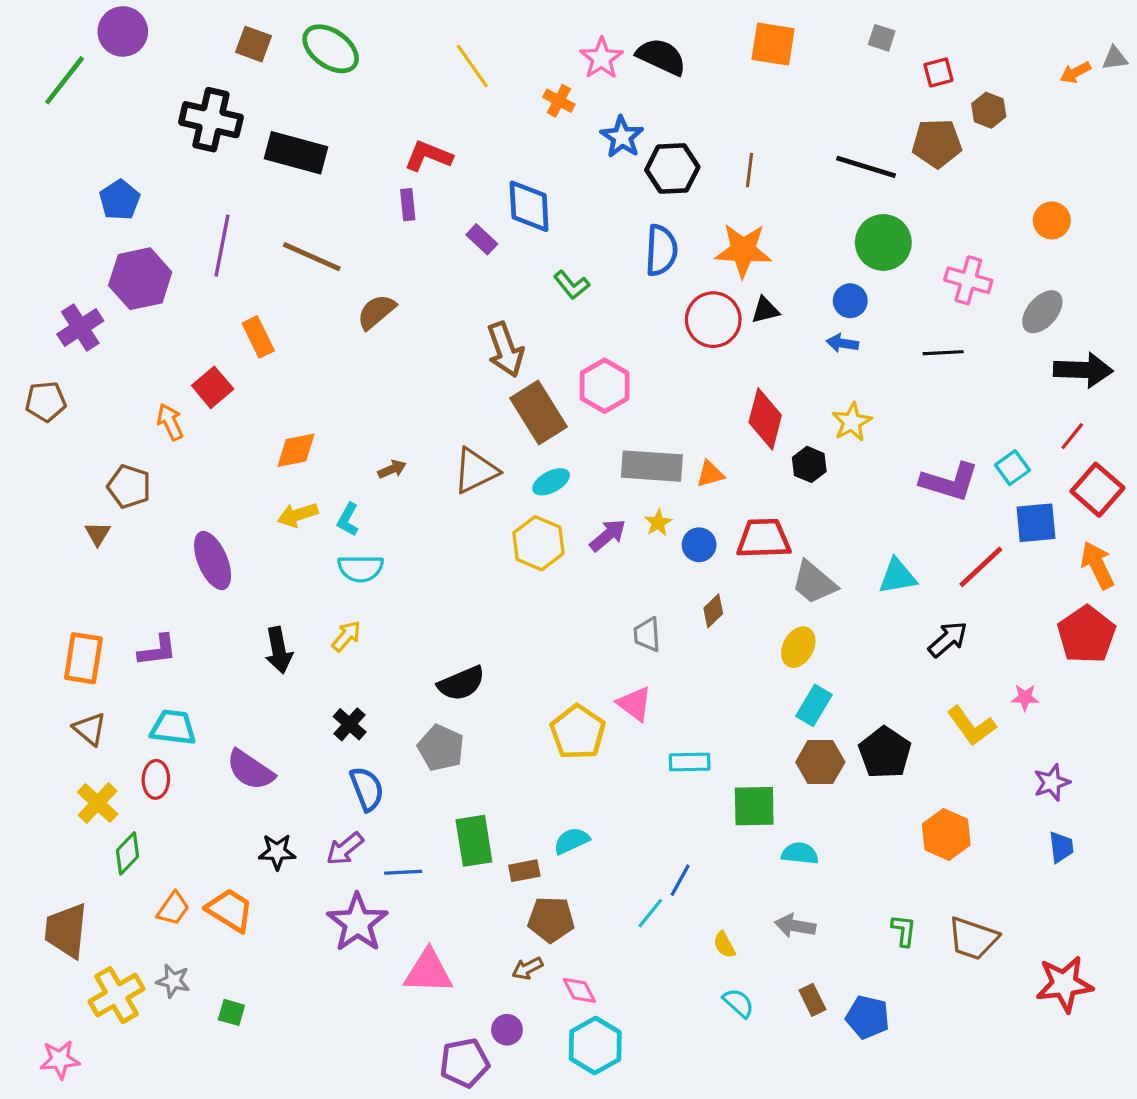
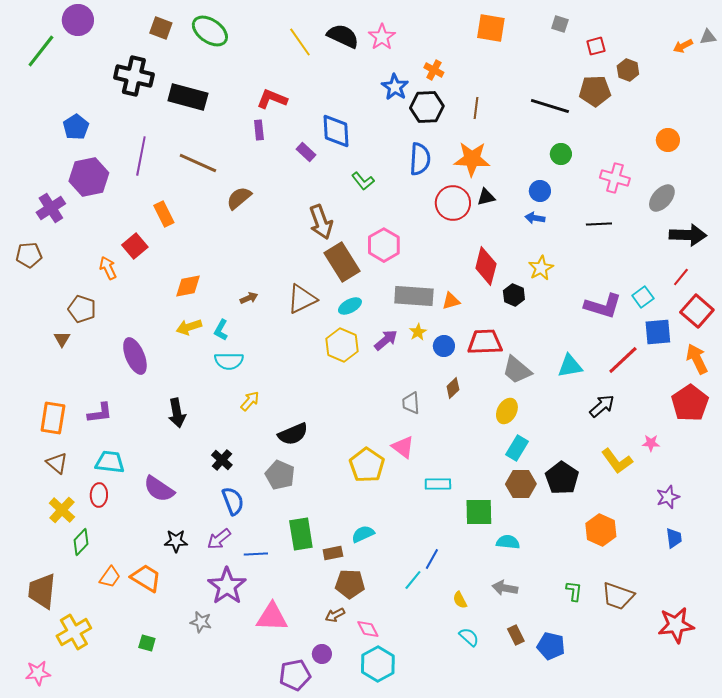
black semicircle: (661, 57) -> (343, 36), moved
orange cross: (559, 101) -> (434, 70), moved
green circle: (883, 242) -> (561, 154), size x0.6
yellow arrow: (346, 636) -> (250, 401), moved
gray star: (173, 981) -> (201, 622), moved

